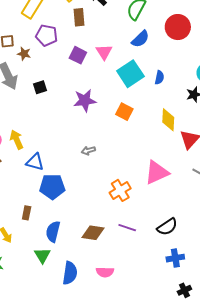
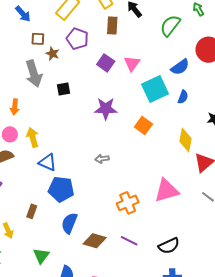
blue semicircle: (140, 39) -> (180, 67), moved
blue semicircle: (53, 232) -> (69, 223), moved

